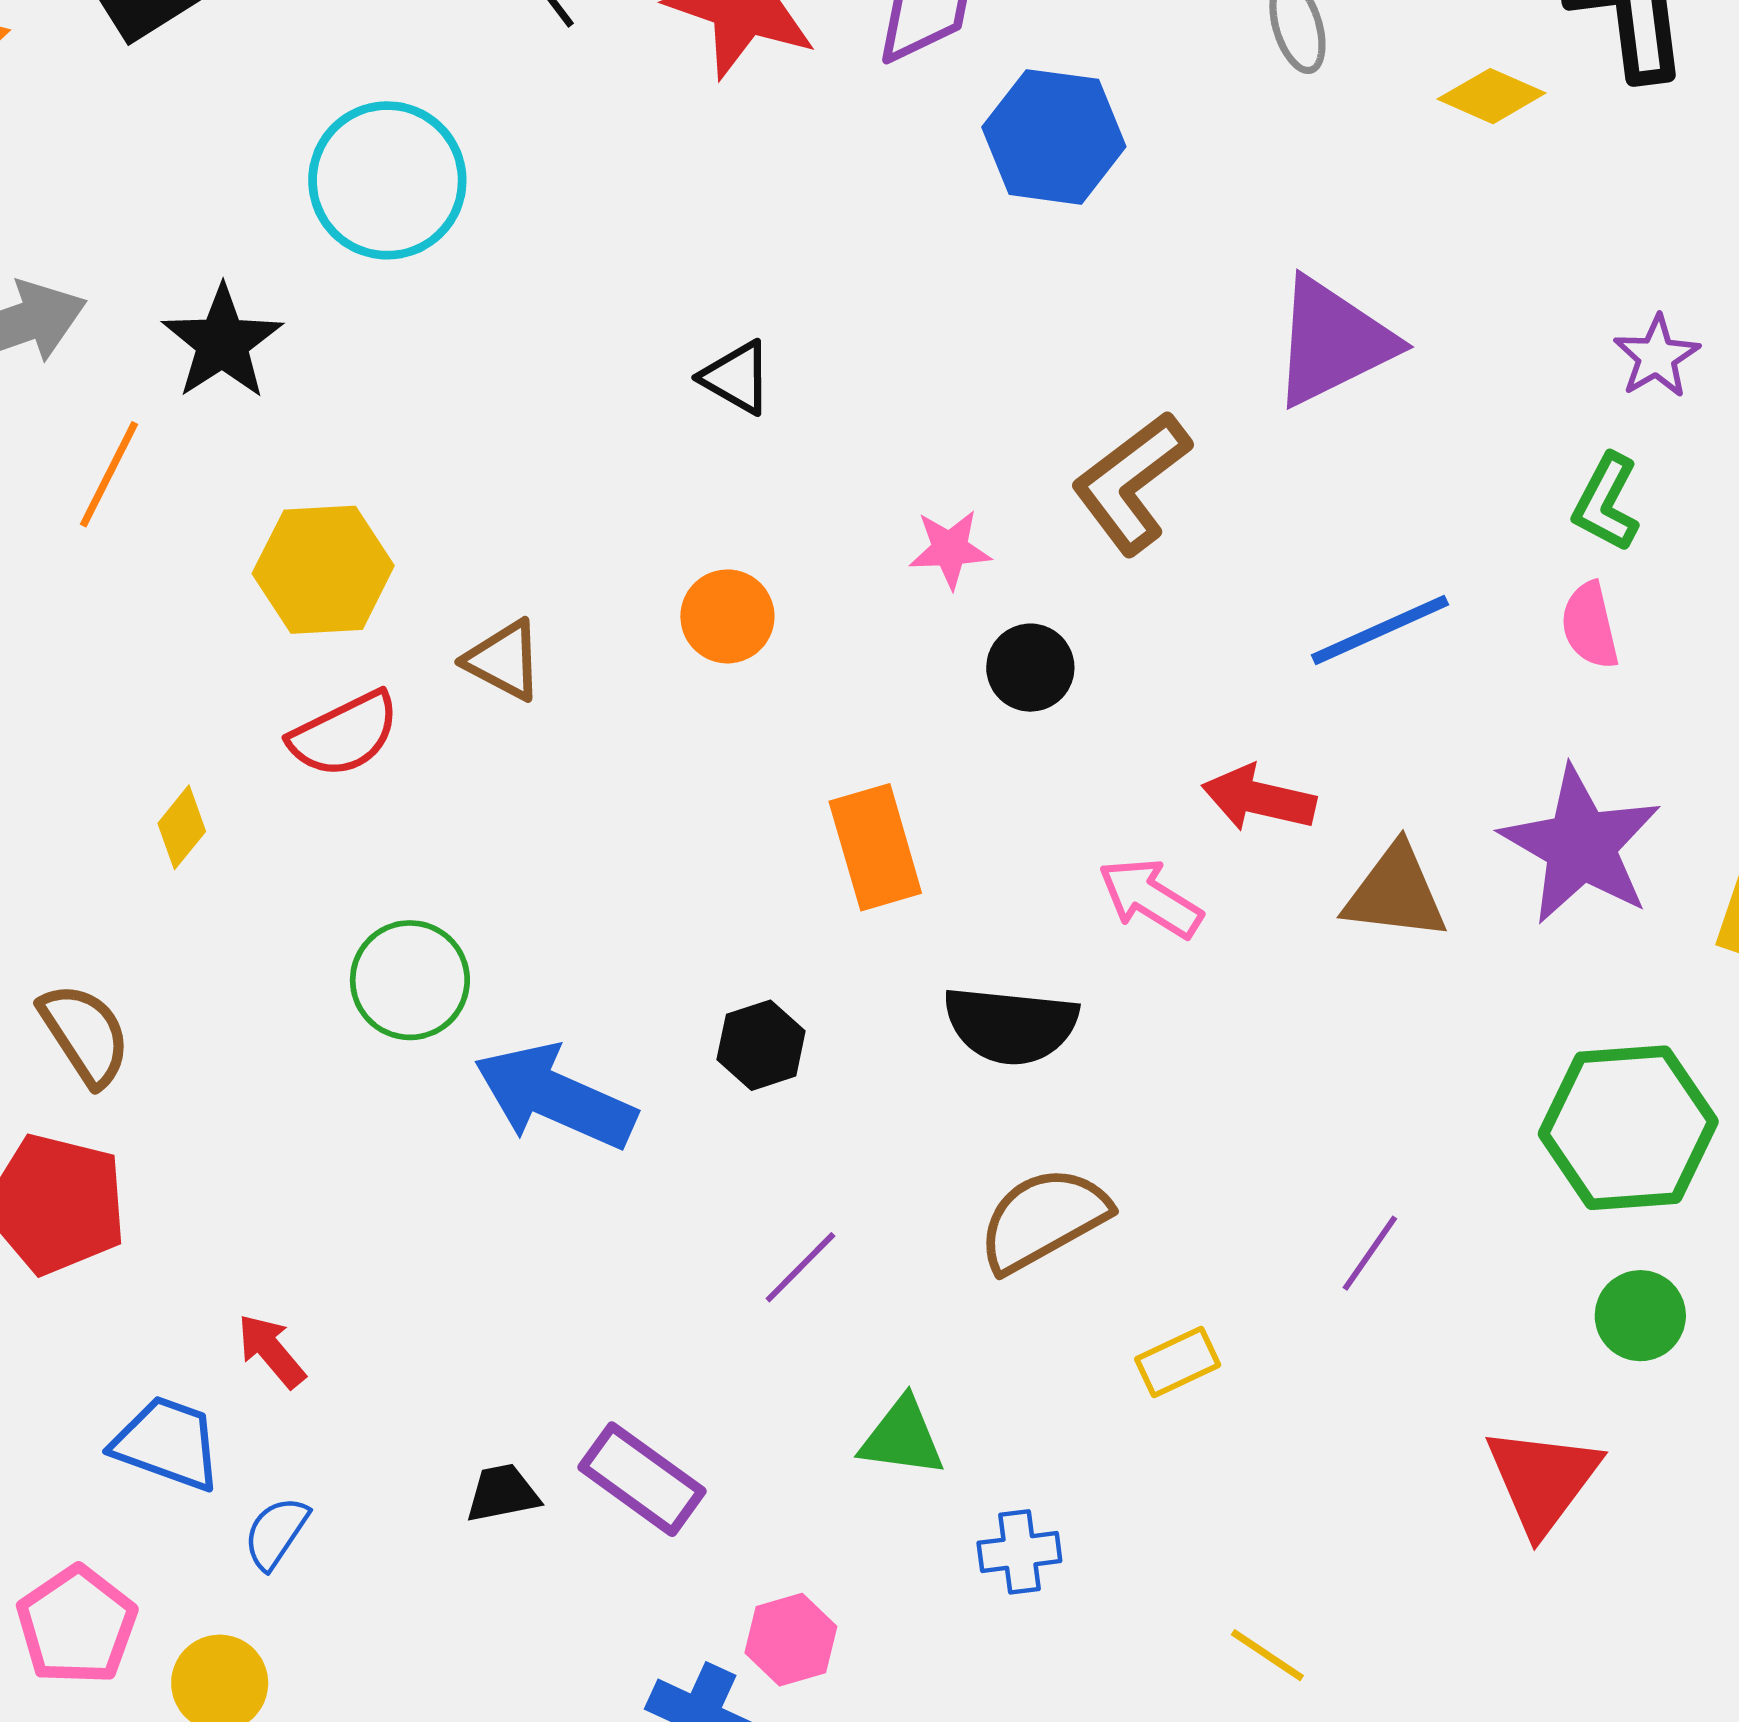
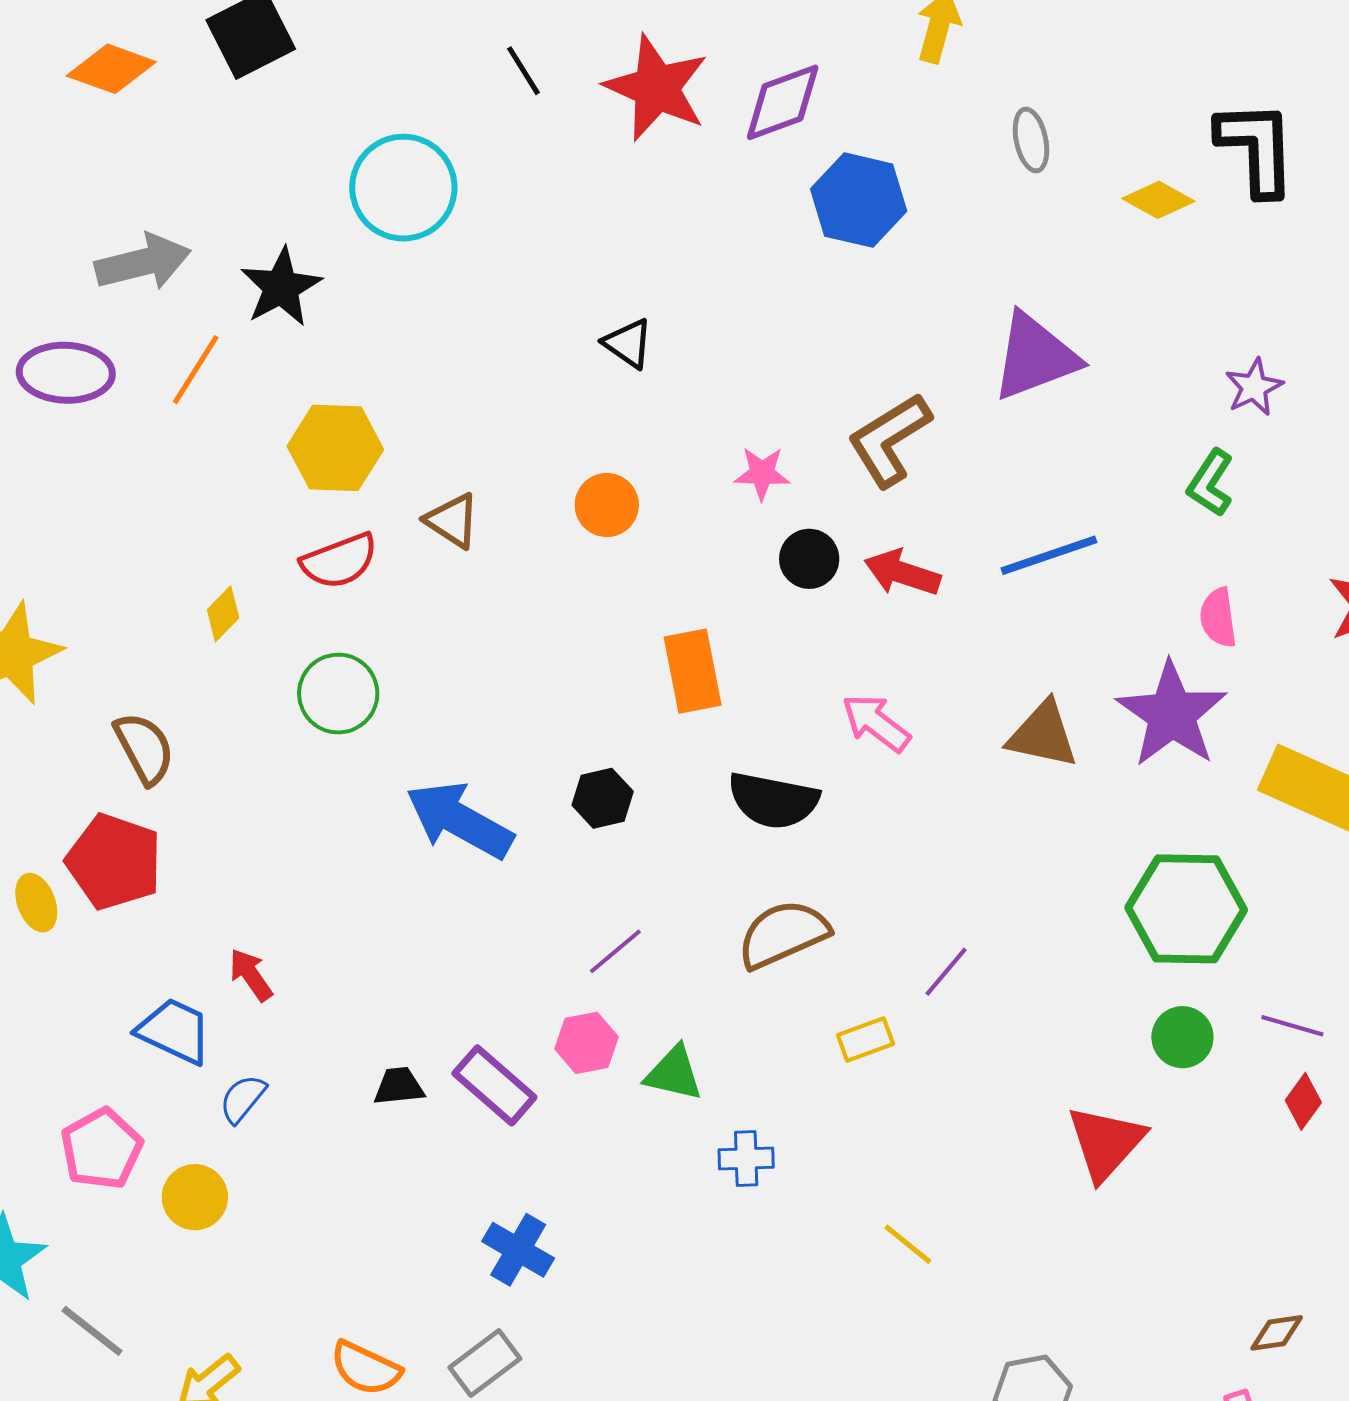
pink semicircle: (1590, 626) -> (1218, 618), moved
red arrow: (1259, 798) -> (902, 573), moved
green circle: (410, 980) -> (338, 694), moved
purple line: (1370, 1253) -> (946, 972), moved
pink hexagon: (791, 1640) -> (586, 1043), moved

